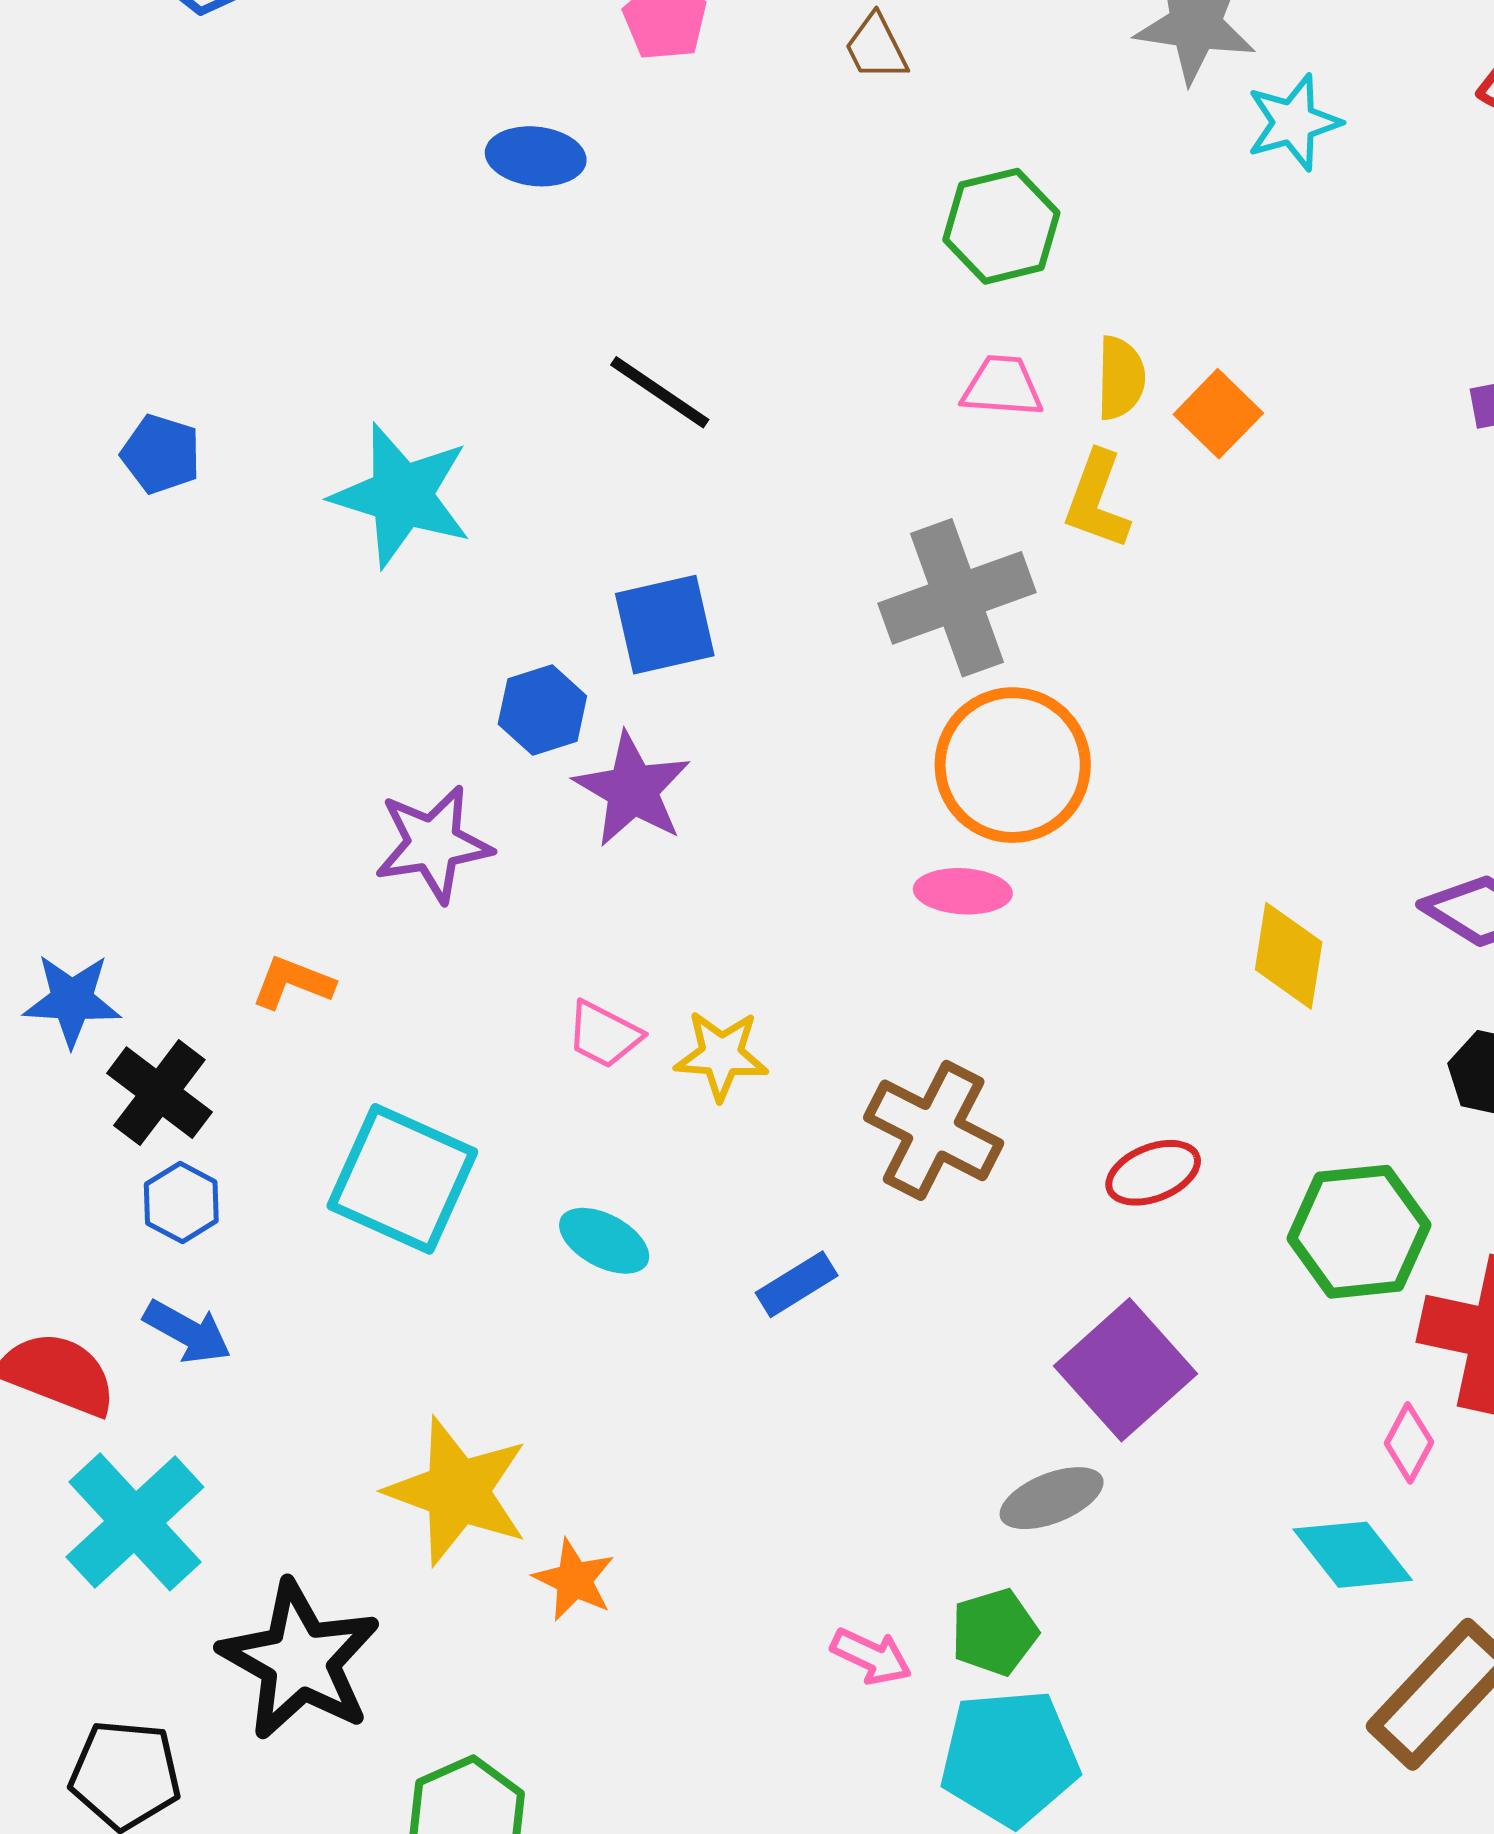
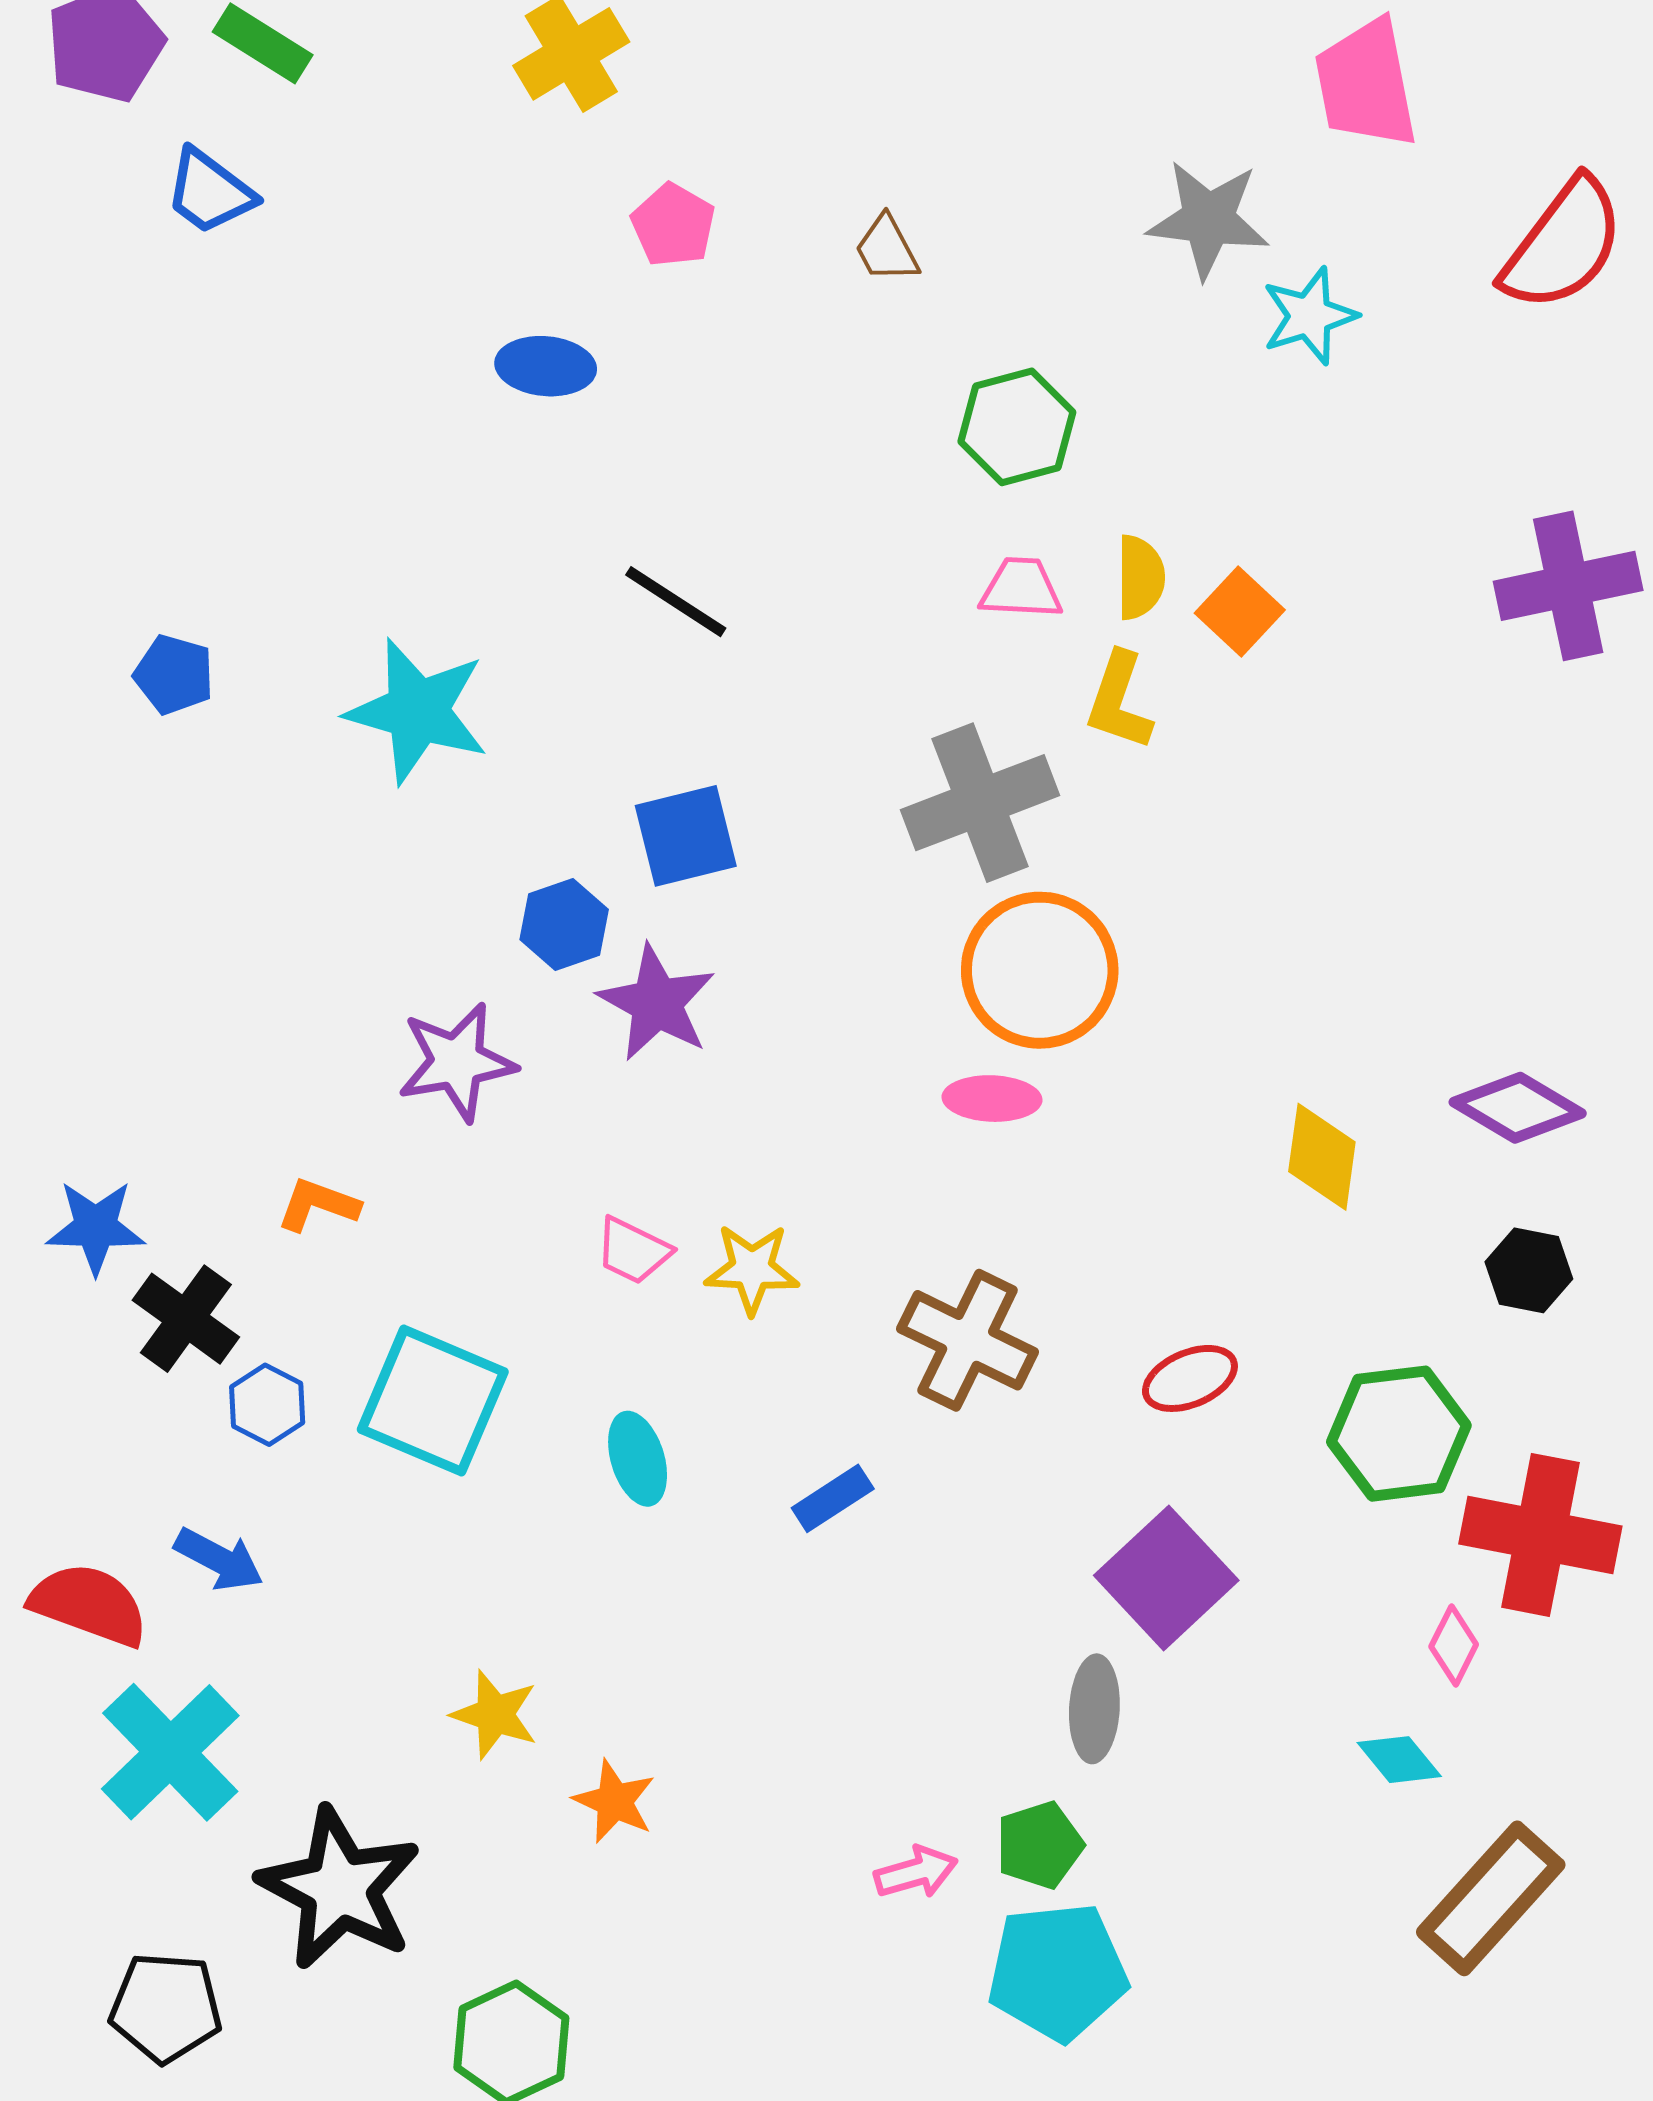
blue hexagon: (181, 1202) -> (267, 1405), moved
cyan ellipse: (604, 1241) -> (638, 1459), turned 46
yellow star: (457, 1491) -> (495, 1715), size x0.6
gray ellipse: (1052, 1498) -> (1094, 1709), turned -64
cyan diamond: (1353, 1555) -> (1399, 1760), size x0.7
pink arrow: (871, 1656) -> (916, 1872), turned -40

